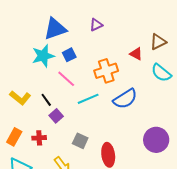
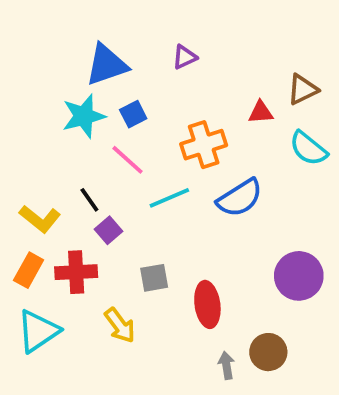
red triangle: (136, 54) -> (261, 112), turned -32
yellow L-shape: (20, 98) -> (40, 219), moved
red cross: (39, 138) -> (76, 272), size x1.5
gray square: (80, 141) -> (154, 278), turned -35

